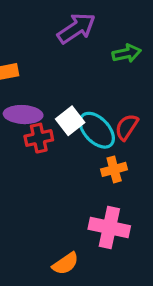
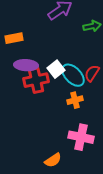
red cross: (39, 138) -> (36, 80), size x1.4
orange cross: (114, 169) -> (75, 100), moved

